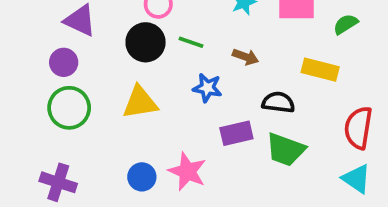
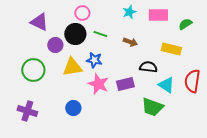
purple circle: (64, 62) -> (55, 45), moved
blue star: (207, 88) -> (94, 60), moved
green trapezoid: (286, 150) -> (152, 107), moved
pink star: (187, 171) -> (98, 84), moved
cyan triangle: (357, 179) -> (166, 85), moved

